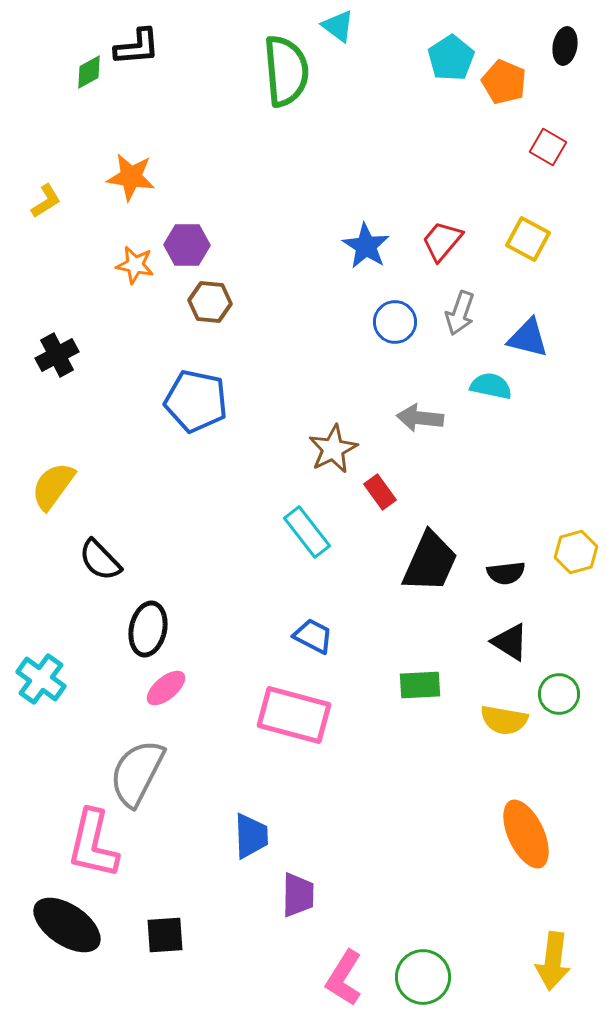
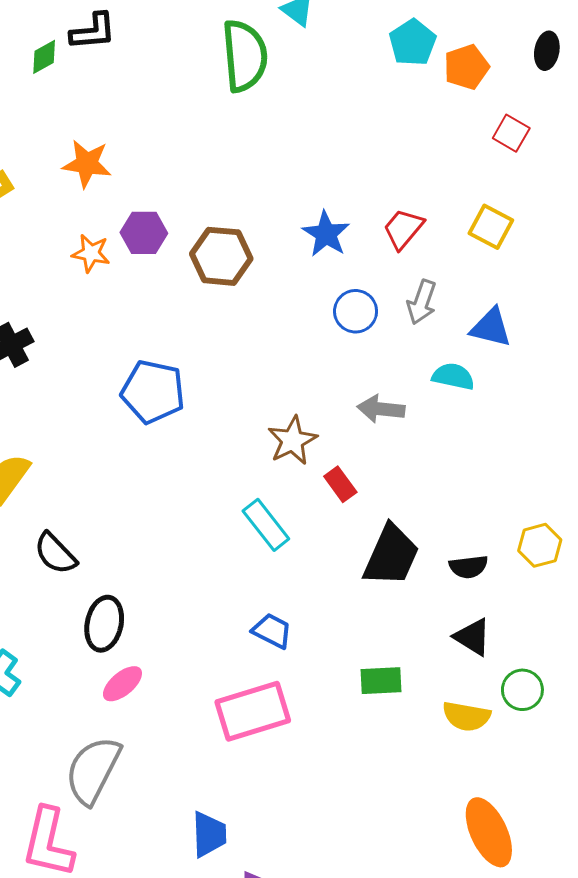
black ellipse: (565, 46) -> (547, 51), moved
orange pentagon: (504, 82) -> (466, 67), turned 30
brown hexagon: (210, 302) -> (221, 256), moved, size x1.4
pink rectangle: (294, 715) -> (253, 711), turned -32

